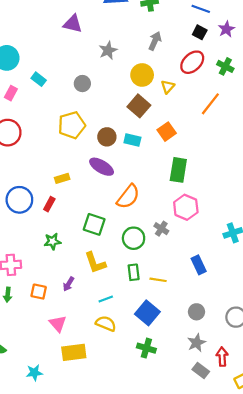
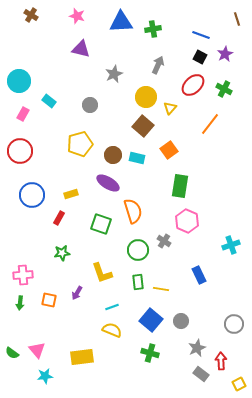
orange semicircle: (128, 197) -> (133, 211), turned -55
blue circle: (19, 200) -> (32, 195), moved
green square: (94, 224) -> (101, 224), moved
gray circle: (196, 312) -> (181, 321), moved
pink triangle: (58, 324) -> (37, 350), moved

